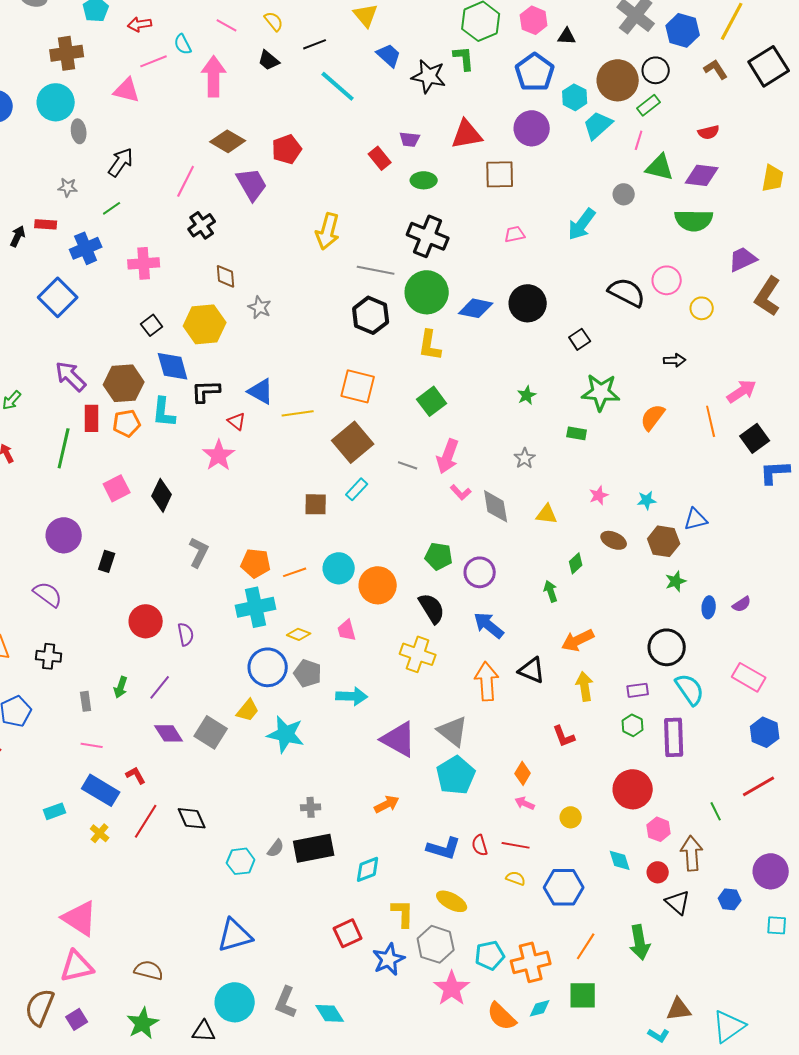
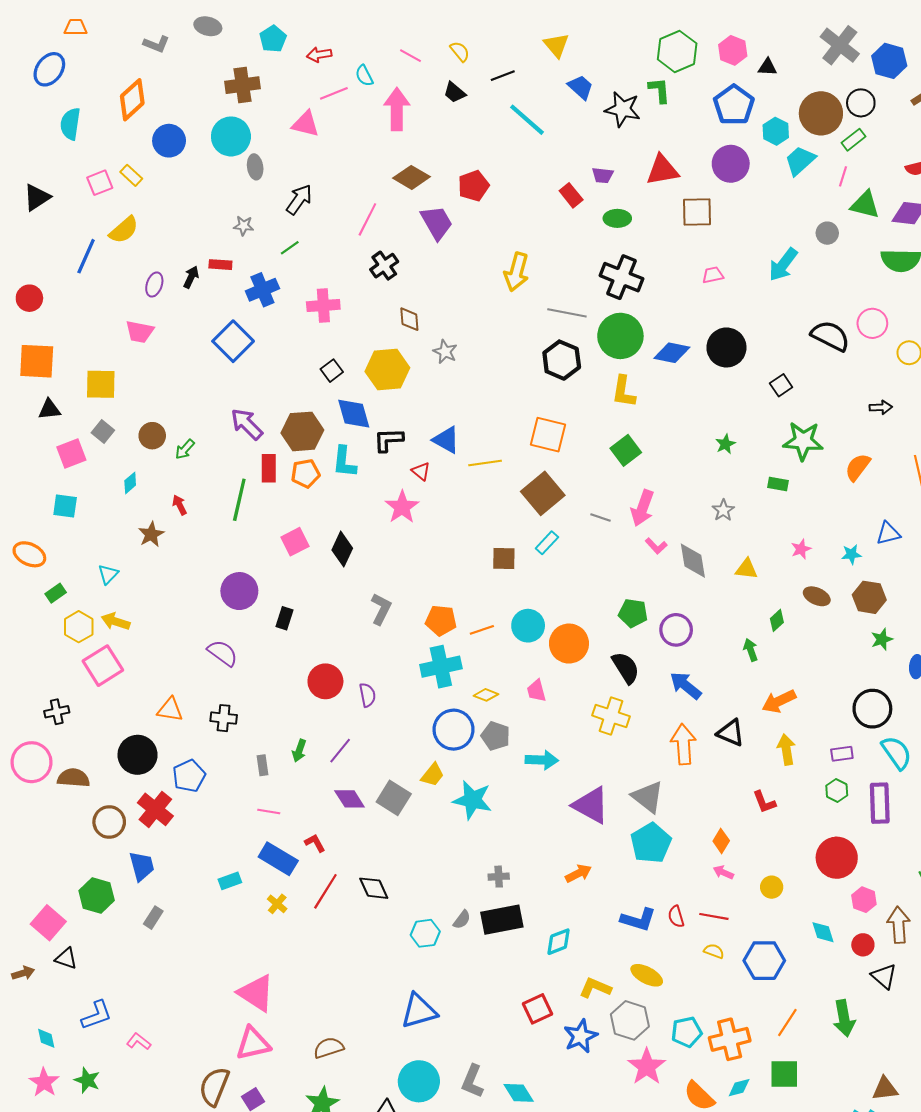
blue triangle: (696, 519) -> (888, 533), moved
yellow L-shape: (403, 913) -> (595, 988), turned -68
brown semicircle: (149, 970) -> (329, 1048), turned -32

